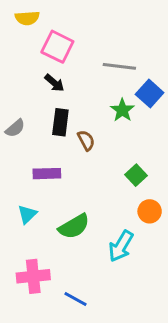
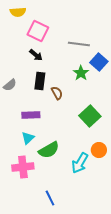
green square: (136, 175) -> (90, 116), size x1.5
orange circle: (150, 211) -> (99, 150), moved
cyan triangle: (27, 214) -> (28, 138), moved
pink cross: (33, 276) -> (23, 167), moved
blue line: (76, 299) -> (50, 198), turned 35

